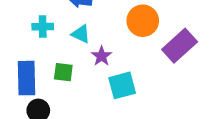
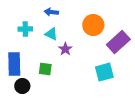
green square: (63, 72) -> (45, 69), moved
cyan square: (122, 85) -> (104, 72), moved

